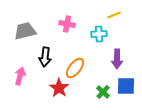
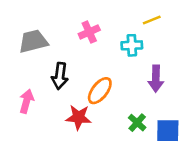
pink cross: (67, 24) -> (89, 32), turned -35
blue square: (126, 86) -> (168, 131), moved
red star: (59, 88) -> (79, 117), turned -30

